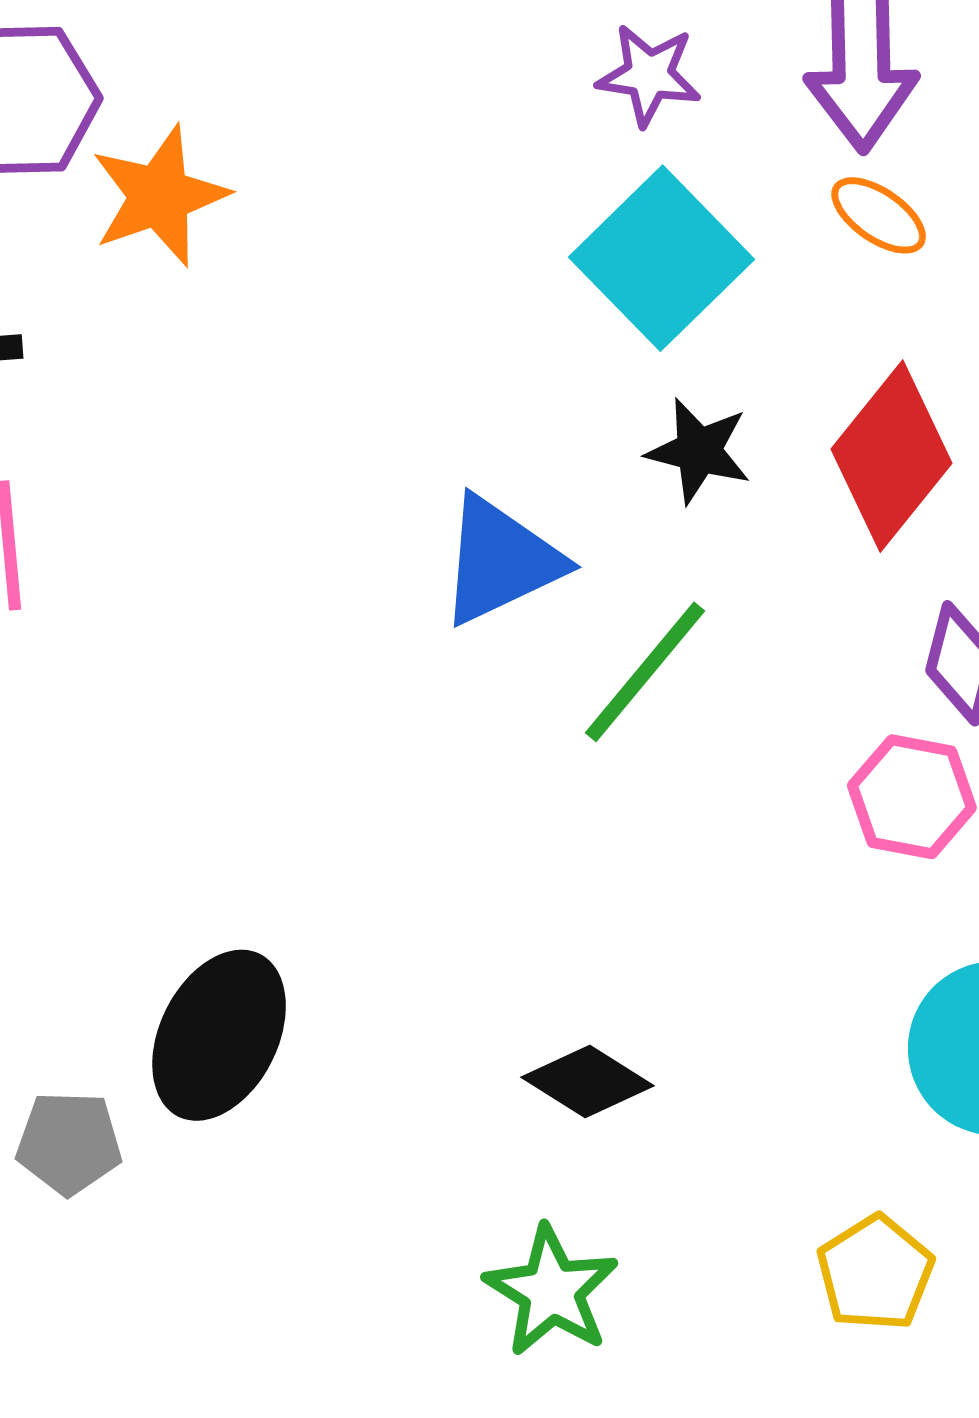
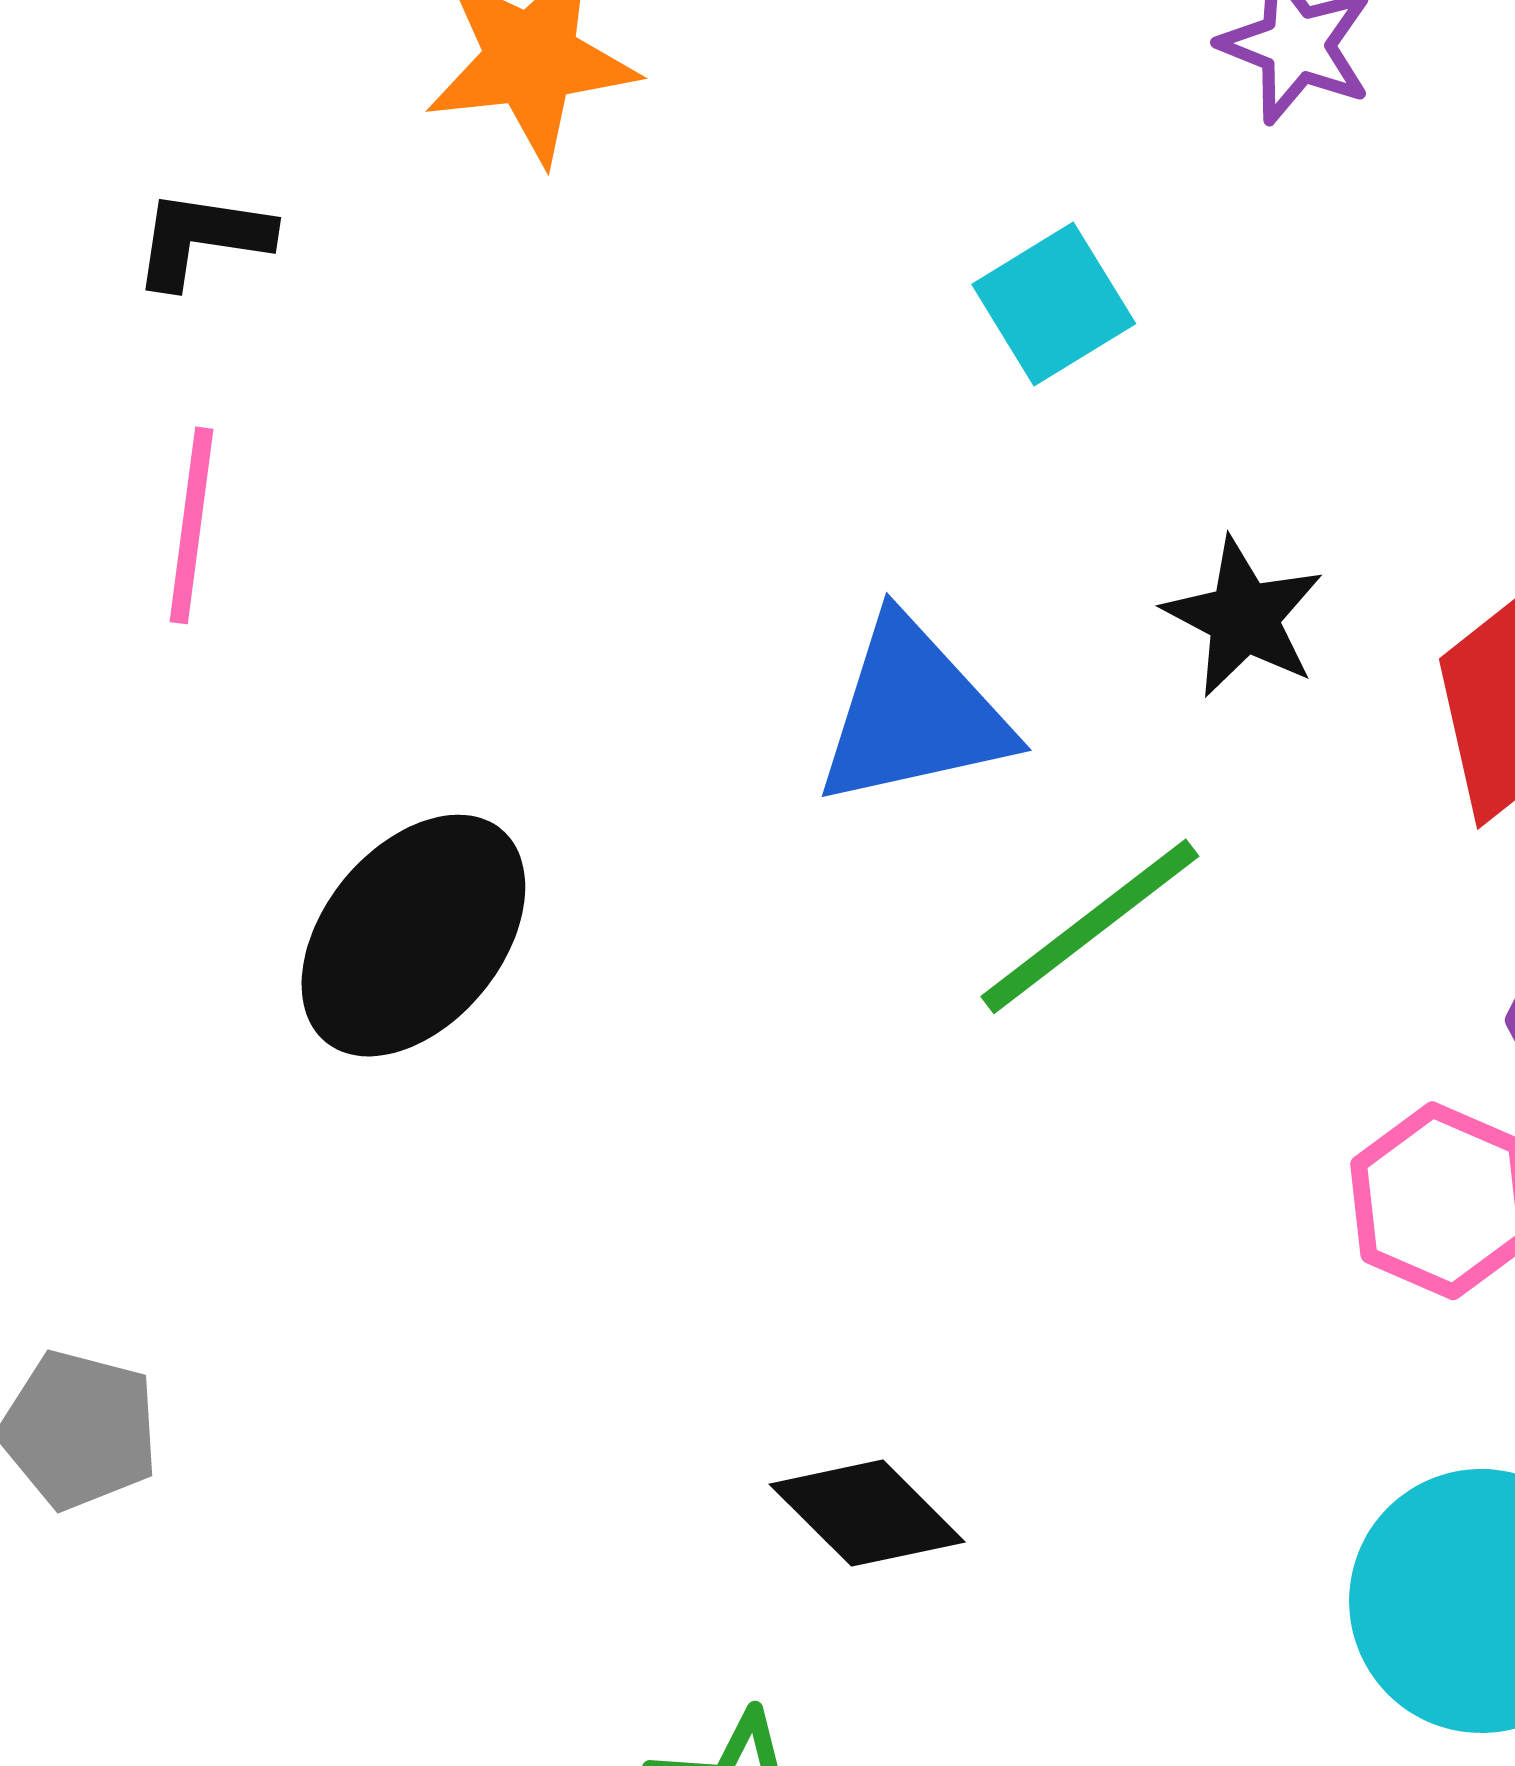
cyan square: (661, 258) -> (1054, 304), moved, size x0.6
black ellipse: (219, 1035) -> (413, 936), moved

